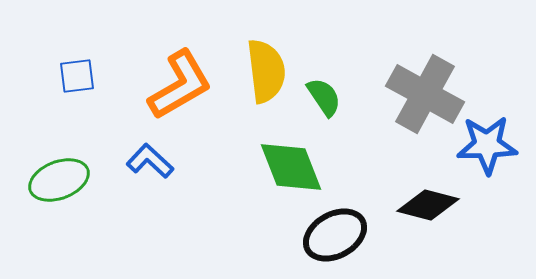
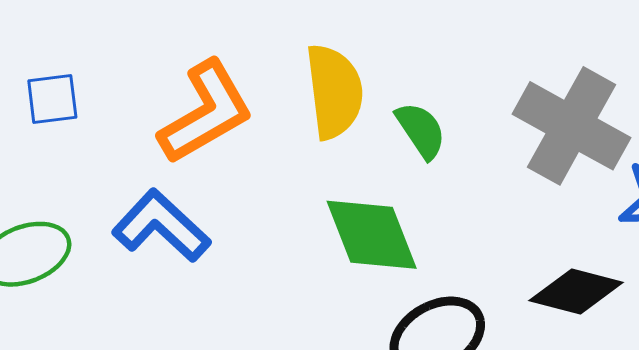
blue L-shape: (150, 161) -> (161, 226), size x1.4

